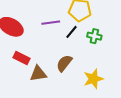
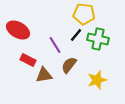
purple line: (51, 23) -> (55, 45), moved, turned 66
green cross: (94, 36) -> (98, 39), size x1.5

